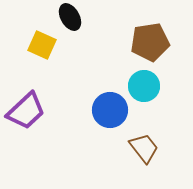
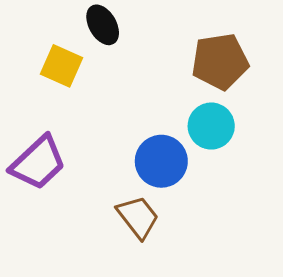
brown trapezoid: (144, 148) -> (138, 217), moved

